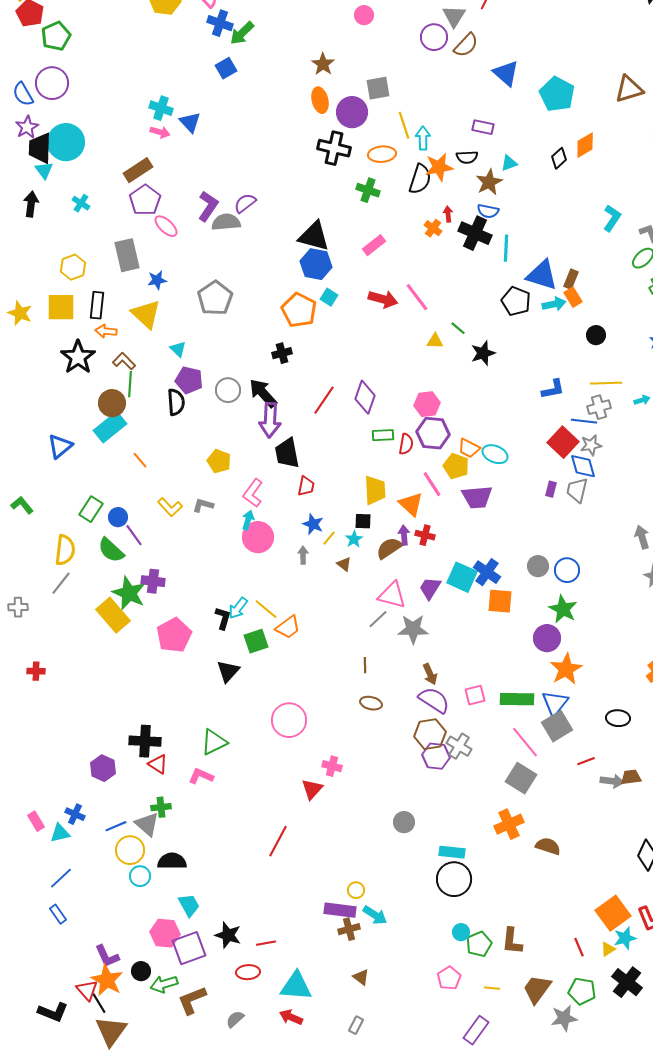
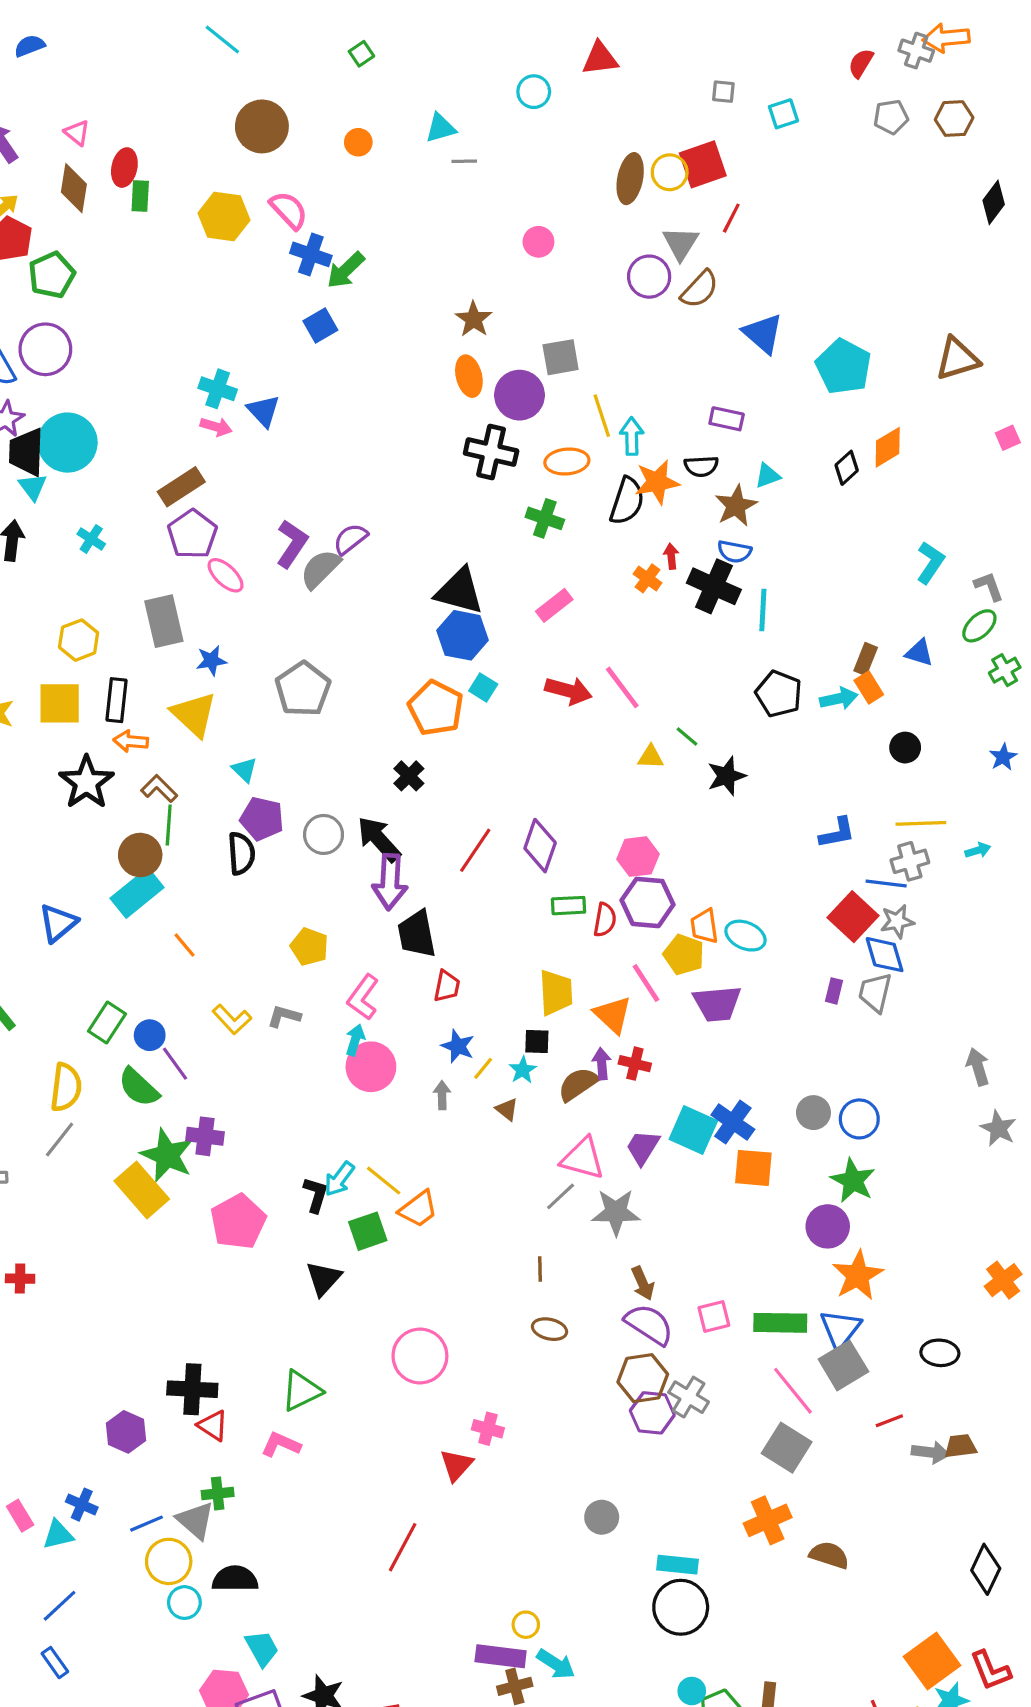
gray semicircle: (226, 222) -> (320, 569), turned -40
blue triangle: (542, 275) -> (919, 653), moved, size x0.6
black cross: (282, 353) -> (409, 776), turned -30
orange trapezoid: (469, 448) -> (704, 926), turned 55

